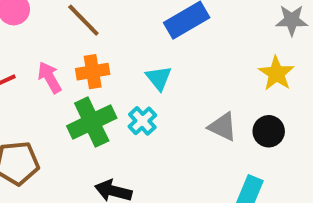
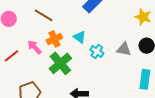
cyan triangle: (159, 78) -> (79, 37), moved
cyan cross: (142, 121) -> (97, 51), moved

